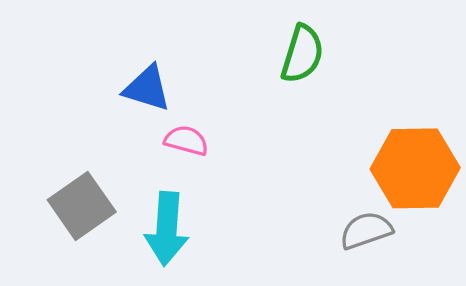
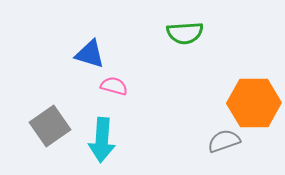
green semicircle: (302, 54) -> (185, 33), turned 69

